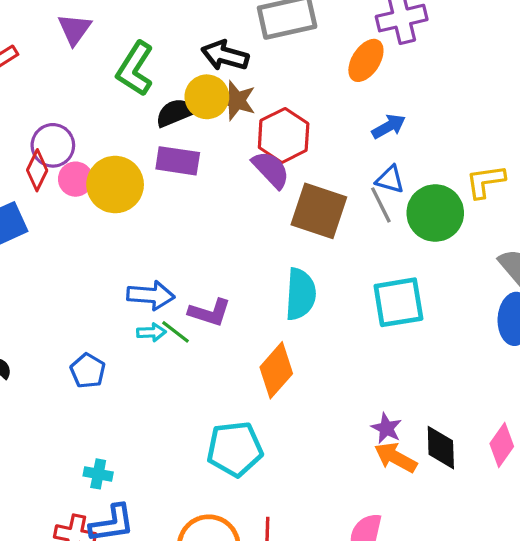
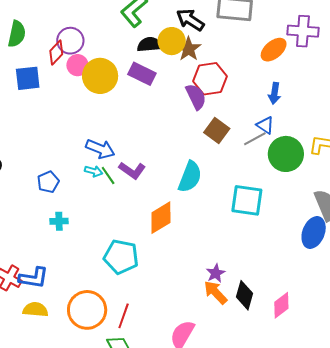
blue arrow: (389, 126) -> (275, 93), turned 110
gray line: (381, 205) -> (255, 139), turned 70
brown square: (319, 211) -> (217, 131), size x0.7
cyan cross: (98, 474) -> (59, 221), moved, turned -30

